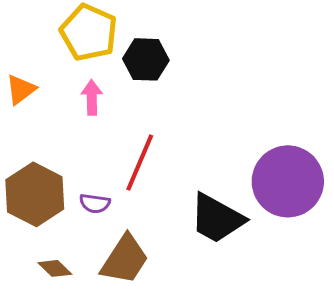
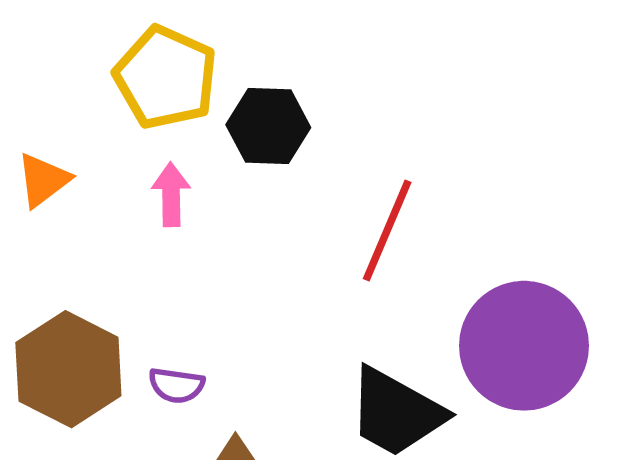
red line: (140, 162) -> (387, 230), moved

